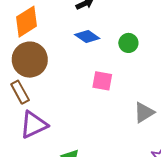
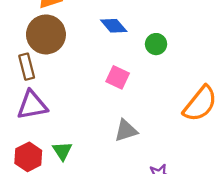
gray triangle: (144, 112) -> (126, 131), moved

